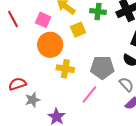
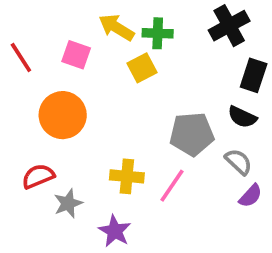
green cross: (98, 12) -> (158, 33), moved
orange circle: (50, 45) -> (63, 115), moved
yellow cross: (65, 69) -> (127, 176), moved

